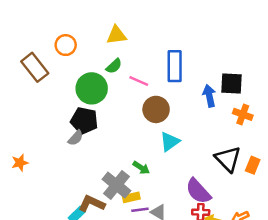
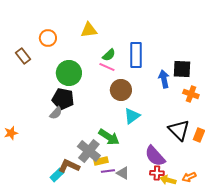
green semicircle: (114, 66) -> (109, 55), moved
brown rectangle: (35, 67) -> (23, 56), size x0.7
green arrow: (141, 168) -> (109, 137), size x1.5

